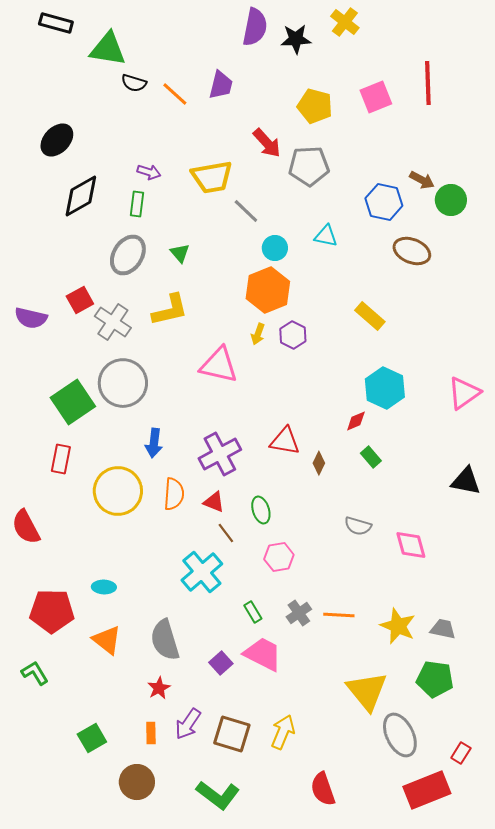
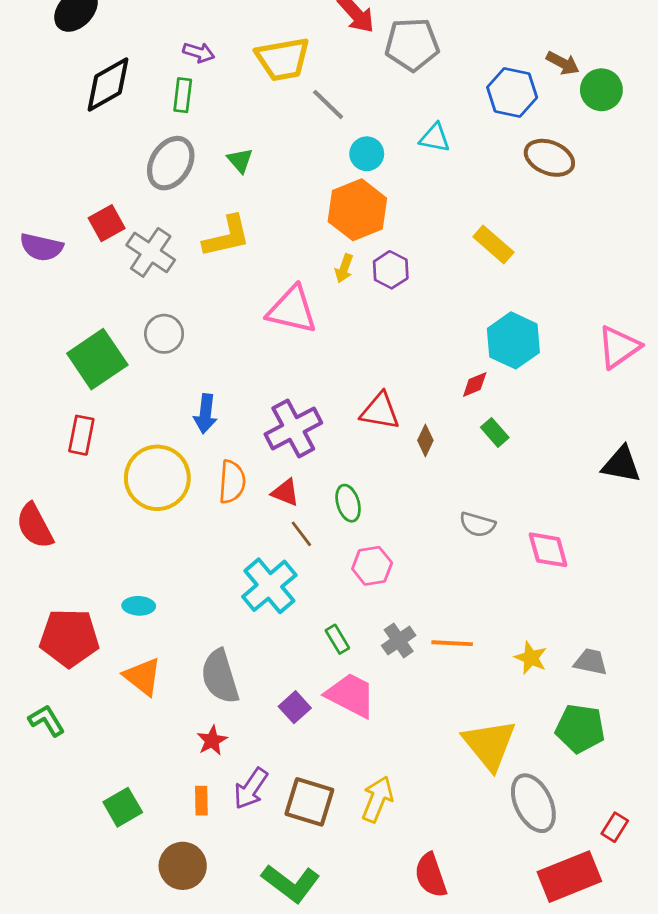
gray circle: (123, 383) -> (164, 334), size x0.6
yellow star: (398, 626) -> (531, 658), size x0.7

